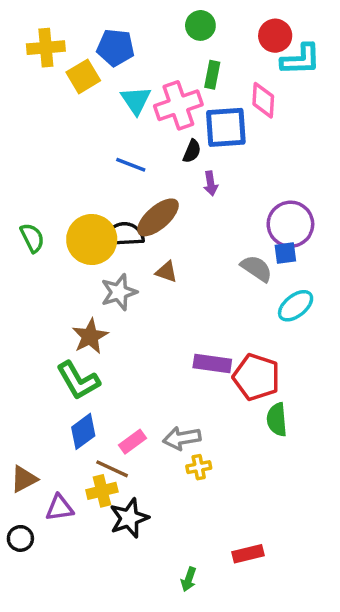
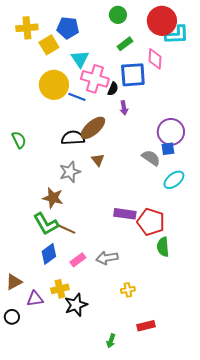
red circle: (275, 36) -> (162, 21), size x1.5
green rectangle: (212, 75) -> (125, 44), turned 42
pink cross: (178, 105) -> (95, 79), moved, turned 36
yellow circle: (92, 239) -> (54, 85), moved
brown triangle: (166, 272) -> (98, 160), turned 32
brown star: (90, 336) -> (53, 198), turned -30
yellow cross: (199, 467) -> (128, 290), moved
brown line: (112, 469) -> (66, 229), moved

